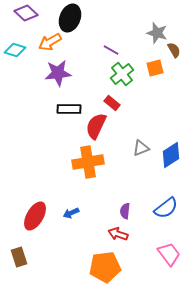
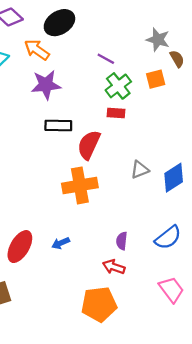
black ellipse: (70, 18) -> (59, 23), turned 36
orange arrow: (50, 42) -> (37, 50), turned 65
red rectangle: (112, 103) -> (116, 113), moved, turned -35

